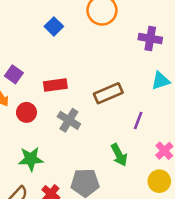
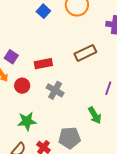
blue square: (54, 26) -> (43, 11), moved
brown rectangle: (108, 93) -> (85, 53), moved

